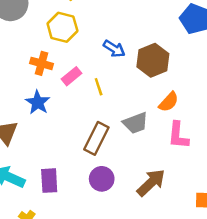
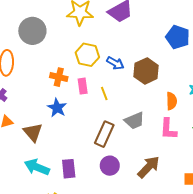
yellow hexagon: (62, 27) -> (87, 55), moved
pink rectangle: (71, 76) -> (83, 86), turned -56
orange semicircle: (169, 102) -> (172, 101), moved, turned -42

